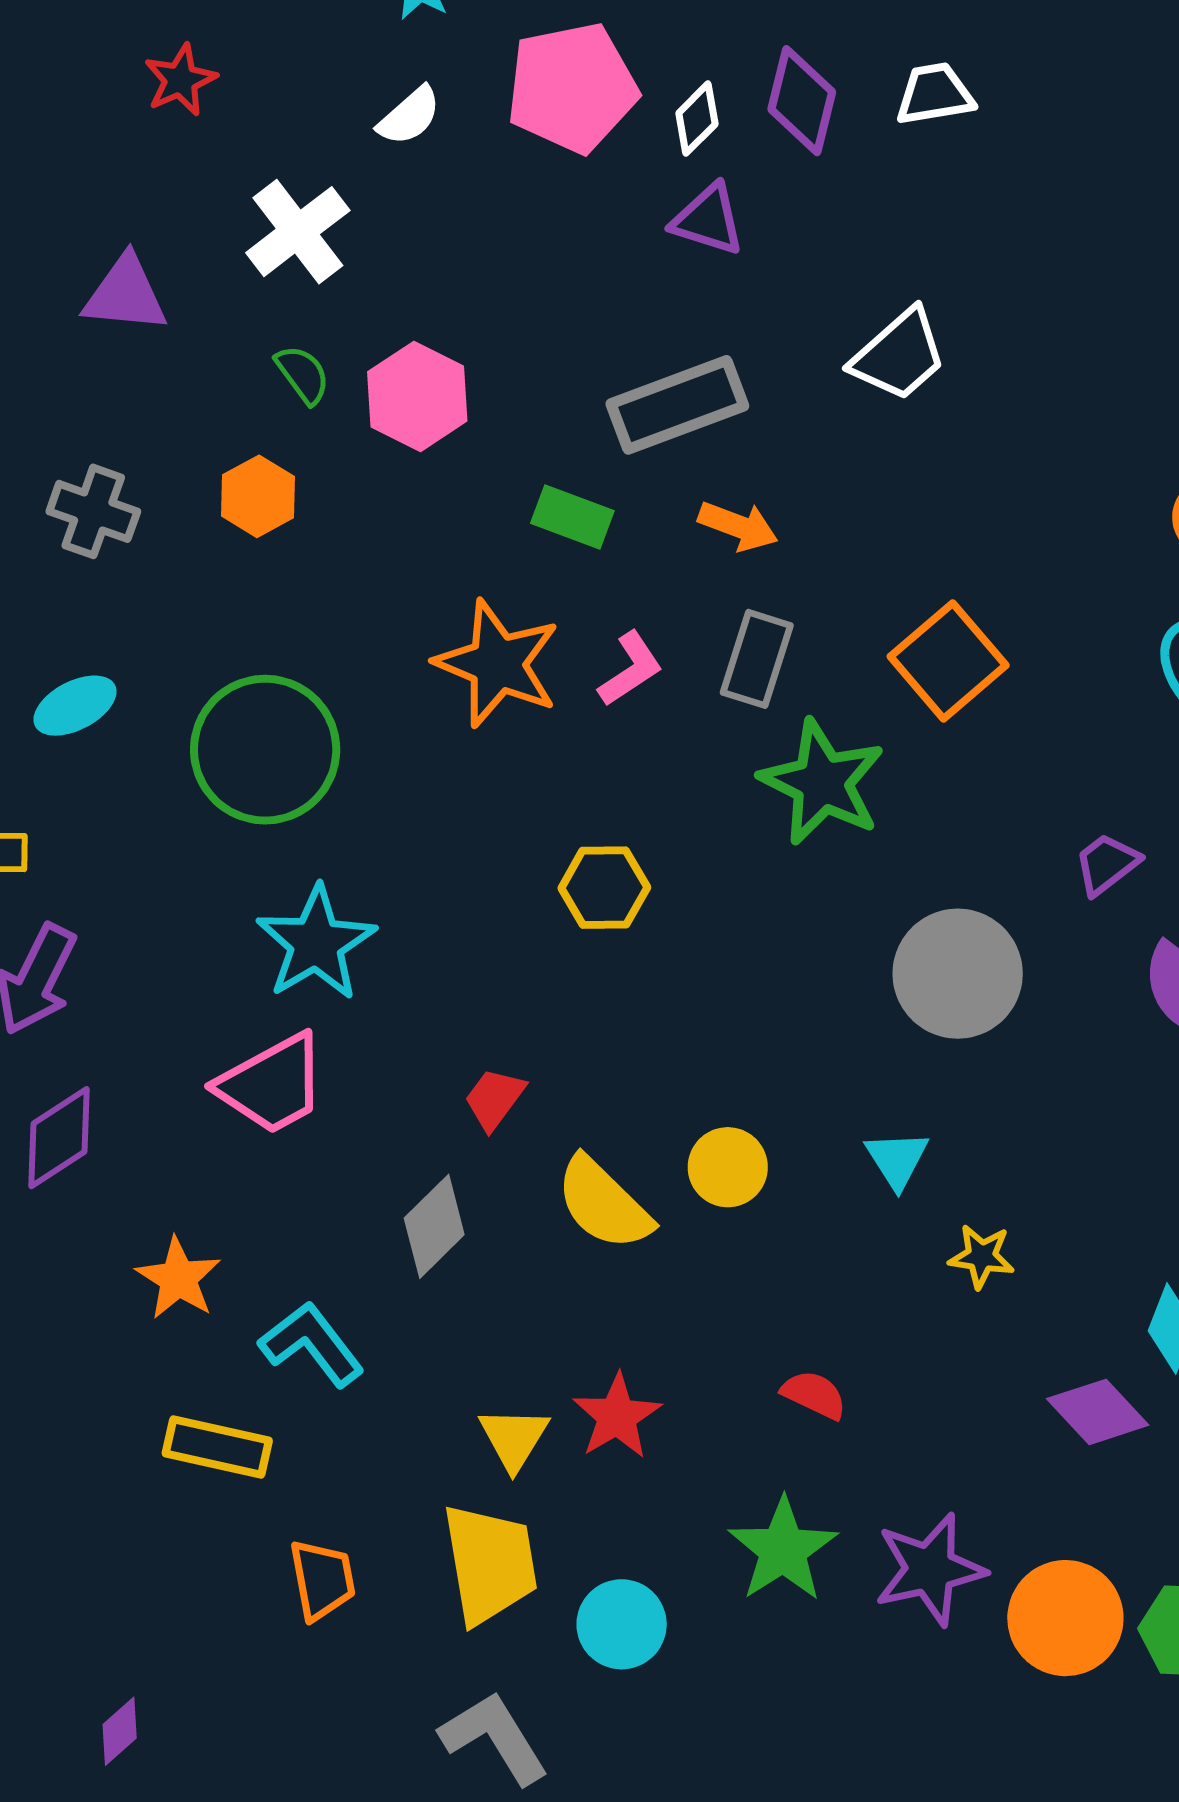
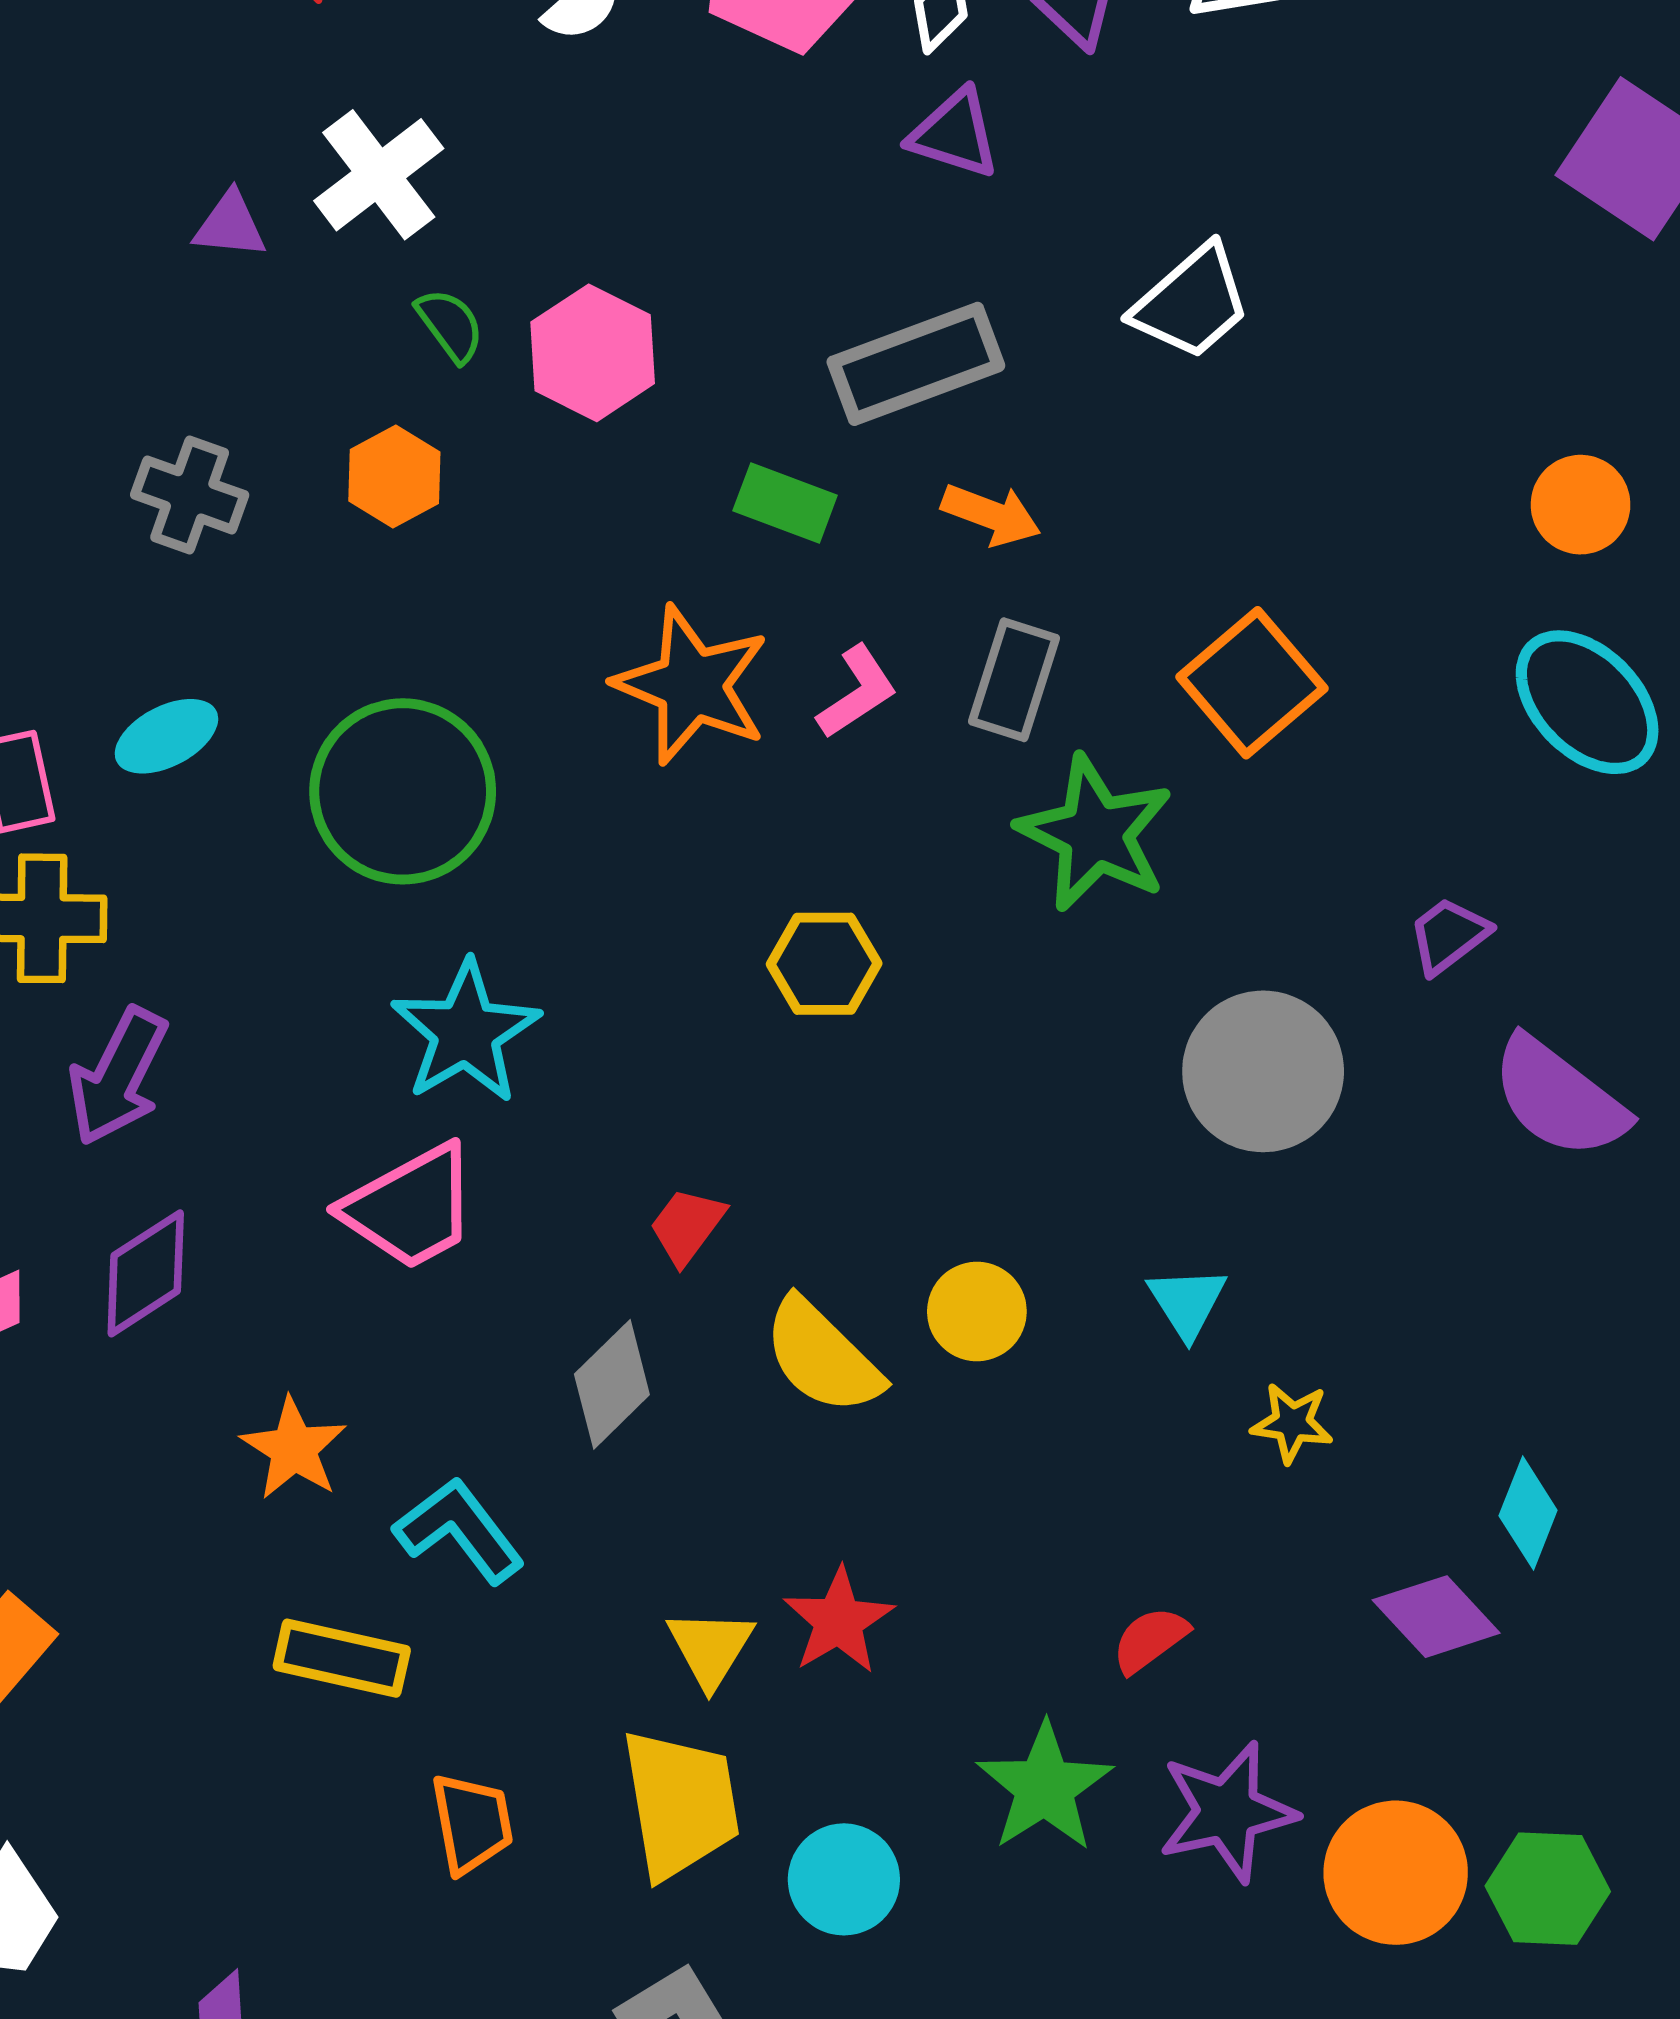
white cross: (298, 232) -> (379, 175), moved
purple triangle: (125, 294) -> (230, 225), size x0.7
red semicircle: (814, 1395) -> (1150, 1640), moved, turned -62

